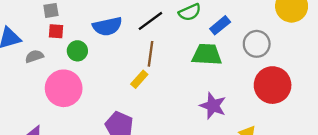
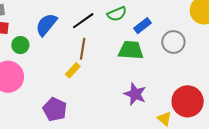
blue semicircle: (107, 26) -> (46, 25), turned 140
red circle: (273, 85) -> (188, 101), moved

